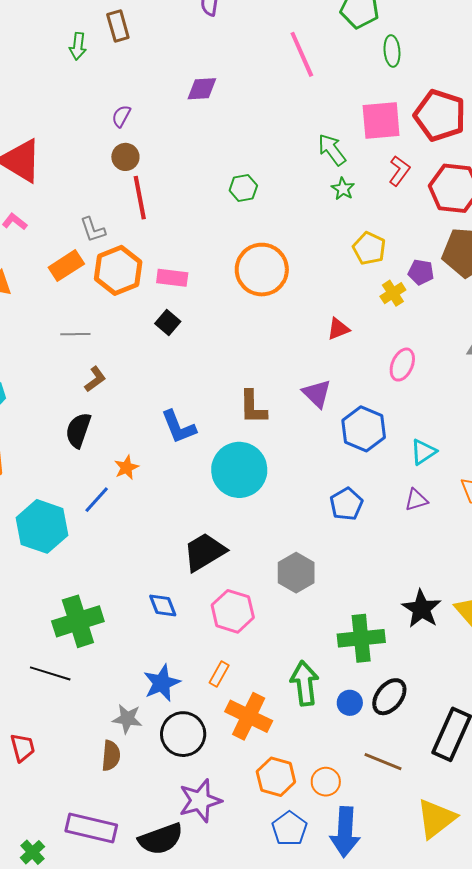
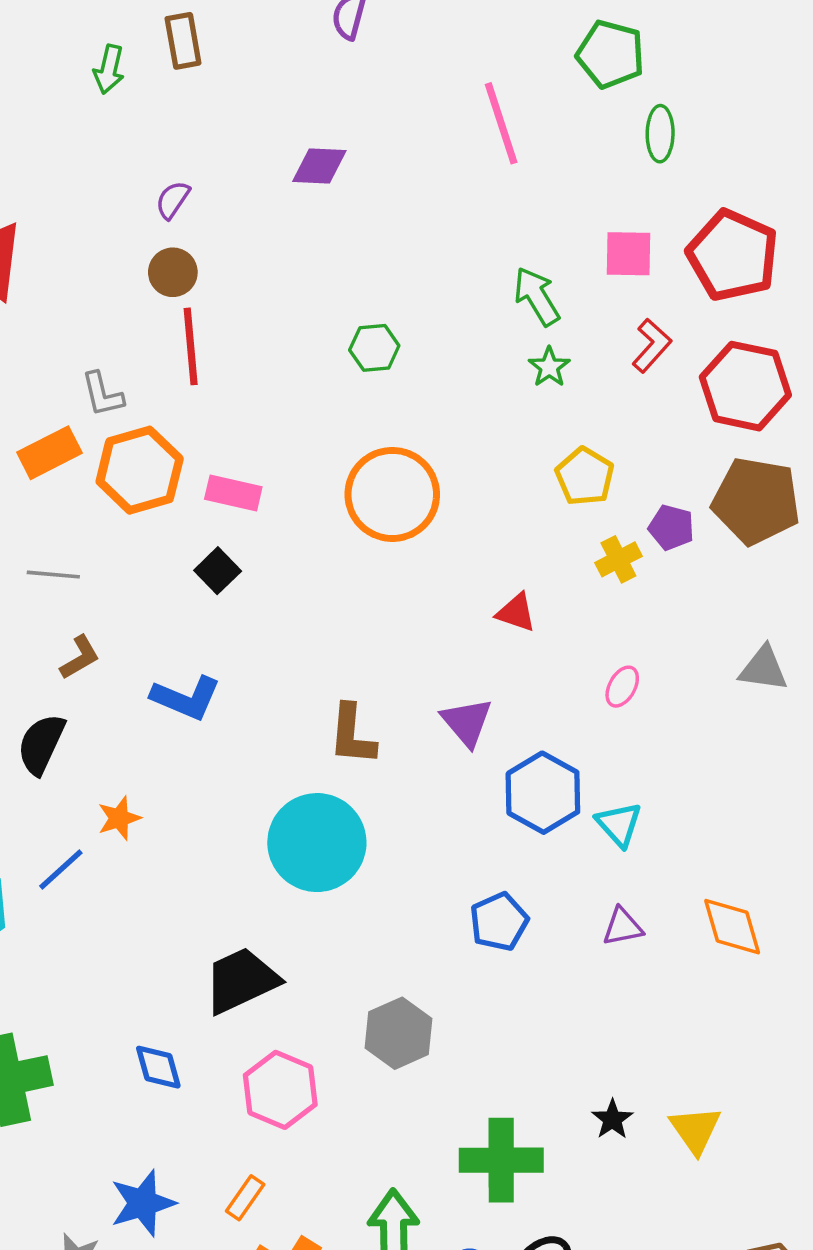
pink square: (381, 120) -> (629, 254), size x0.7
red triangle: (338, 329) -> (516, 613), turned 35
pink ellipse: (402, 365) -> (622, 687), size x0.7
blue L-shape: (179, 427) -> (186, 698), moved, turned -51
cyan triangle: (423, 452) -> (619, 824), moved, turned -44
black star: (421, 609) -> (612, 1119), size x0.6

